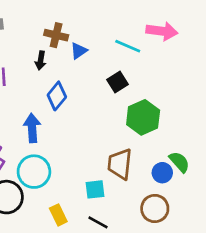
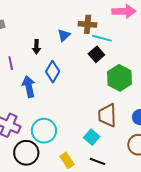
brown cross: (56, 35) -> (88, 24), moved
cyan line: (128, 46) -> (102, 38), moved
blue arrow: (32, 128) -> (29, 87), moved
cyan square: (95, 189) -> (92, 137), turned -35

